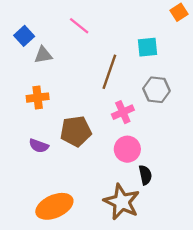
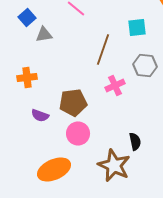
orange cross: (38, 98) -> (27, 78), moved
pink circle: (127, 149) -> (78, 134), moved

